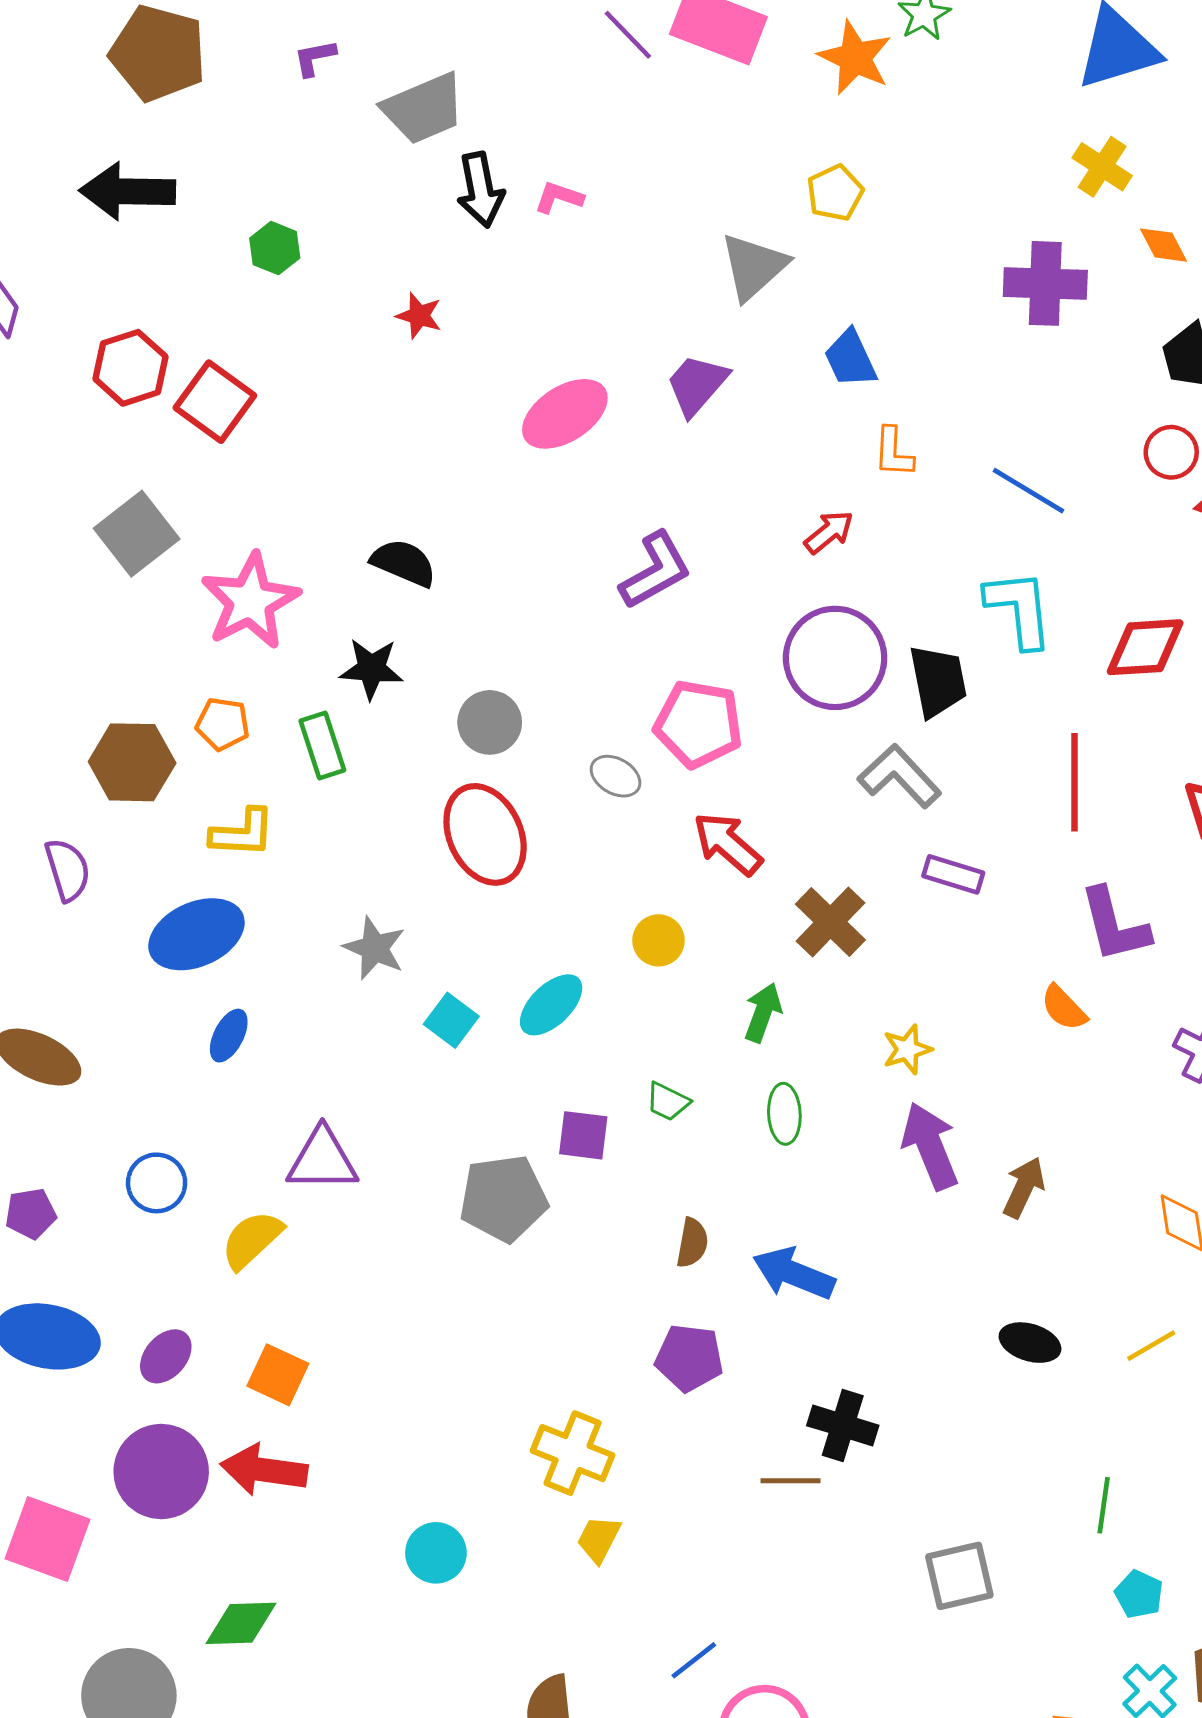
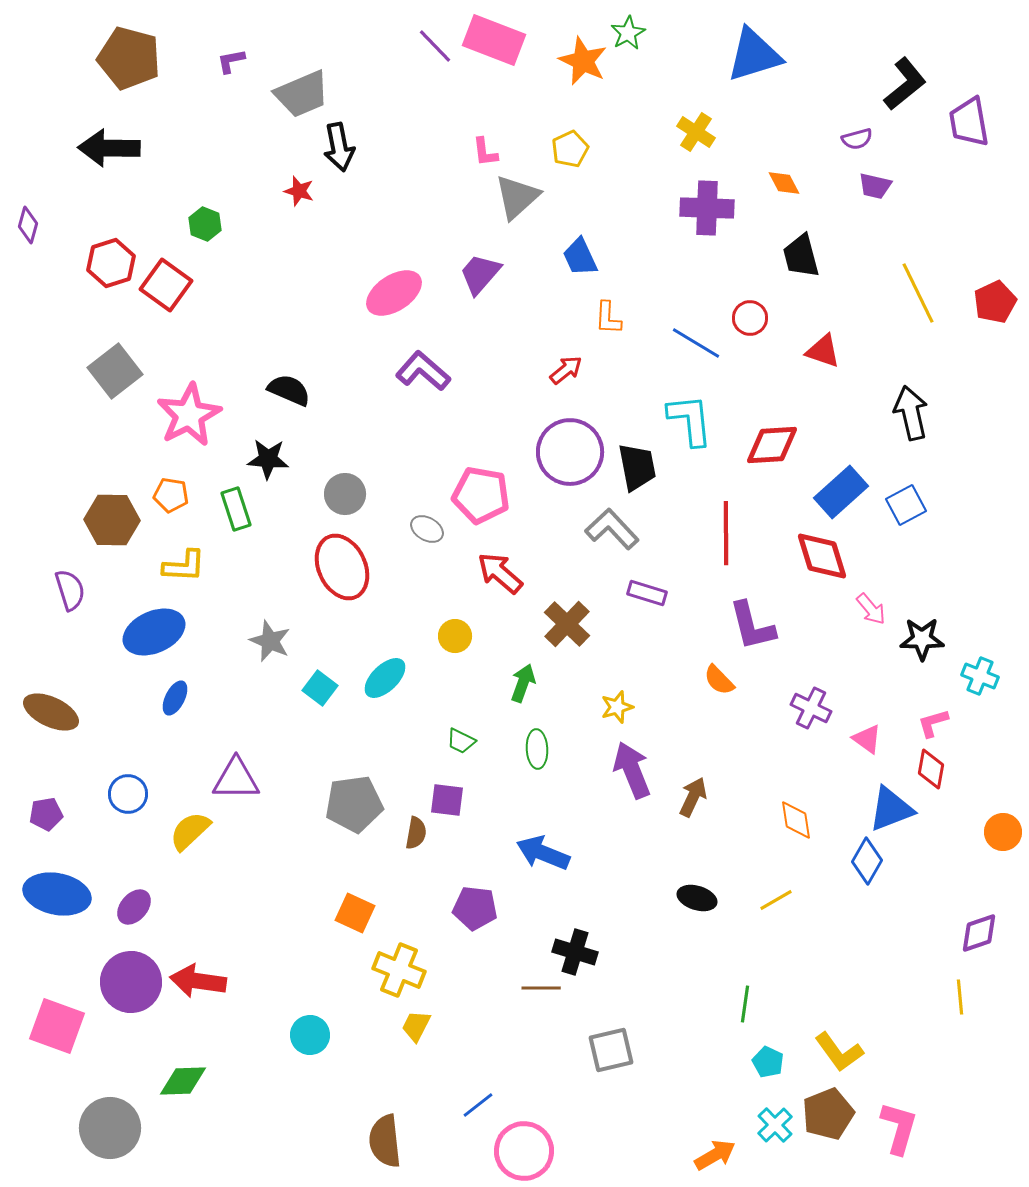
yellow cross: (1102, 167) -> (696, 132), moved
pink L-shape: (559, 197) -> (485, 152), moved, turned -116
green hexagon: (275, 248) -> (205, 224), moved
red star: (419, 316) -> (299, 191), moved
red circle: (1171, 452) -> (750, 318), moved
purple L-shape: (655, 570) -> (423, 371), moved, turned -110
purple square: (583, 1135) -> (447, 800), moved
brown semicircle: (692, 1243) -> (416, 833), moved
orange square: (278, 1375) -> (355, 913), moved
gray square: (959, 1576) -> (611, 1050), moved

